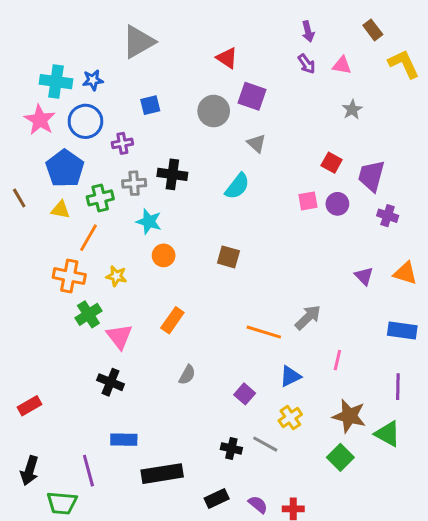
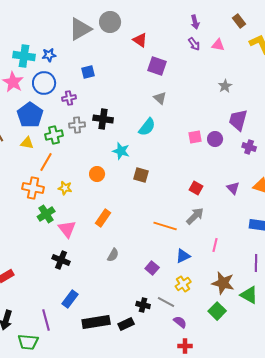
gray star: (352, 110) -> (225, 86), moved
gray circle: (214, 111) -> (110, 22), moved
red square: (332, 163) -> (196, 188), moved
cyan star: (149, 222) -> (121, 151), moved
blue rectangle: (124, 440) -> (70, 299), turned -54
black rectangle: (217, 499) -> (126, 324), moved
purple semicircle: (258, 504) -> (180, 322), moved

